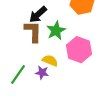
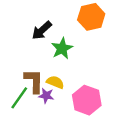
brown L-shape: (33, 32) -> (34, 81), moved
pink hexagon: (79, 50) -> (87, 100), moved

